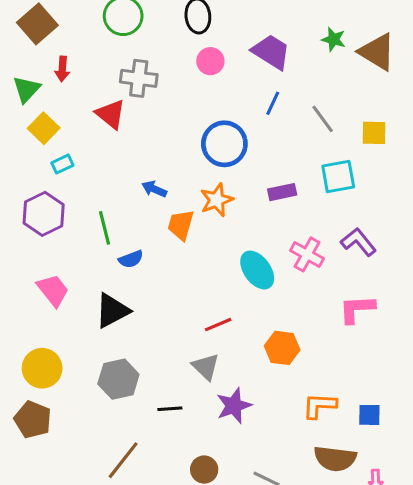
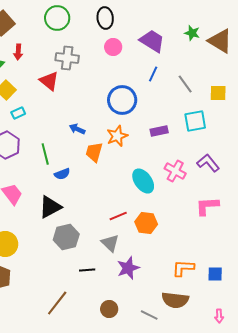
orange hexagon: (282, 348) -> (146, 223), moved
gray hexagon: (118, 379) -> (66, 237), moved
brown semicircle: (335, 459) -> (175, 300), moved

